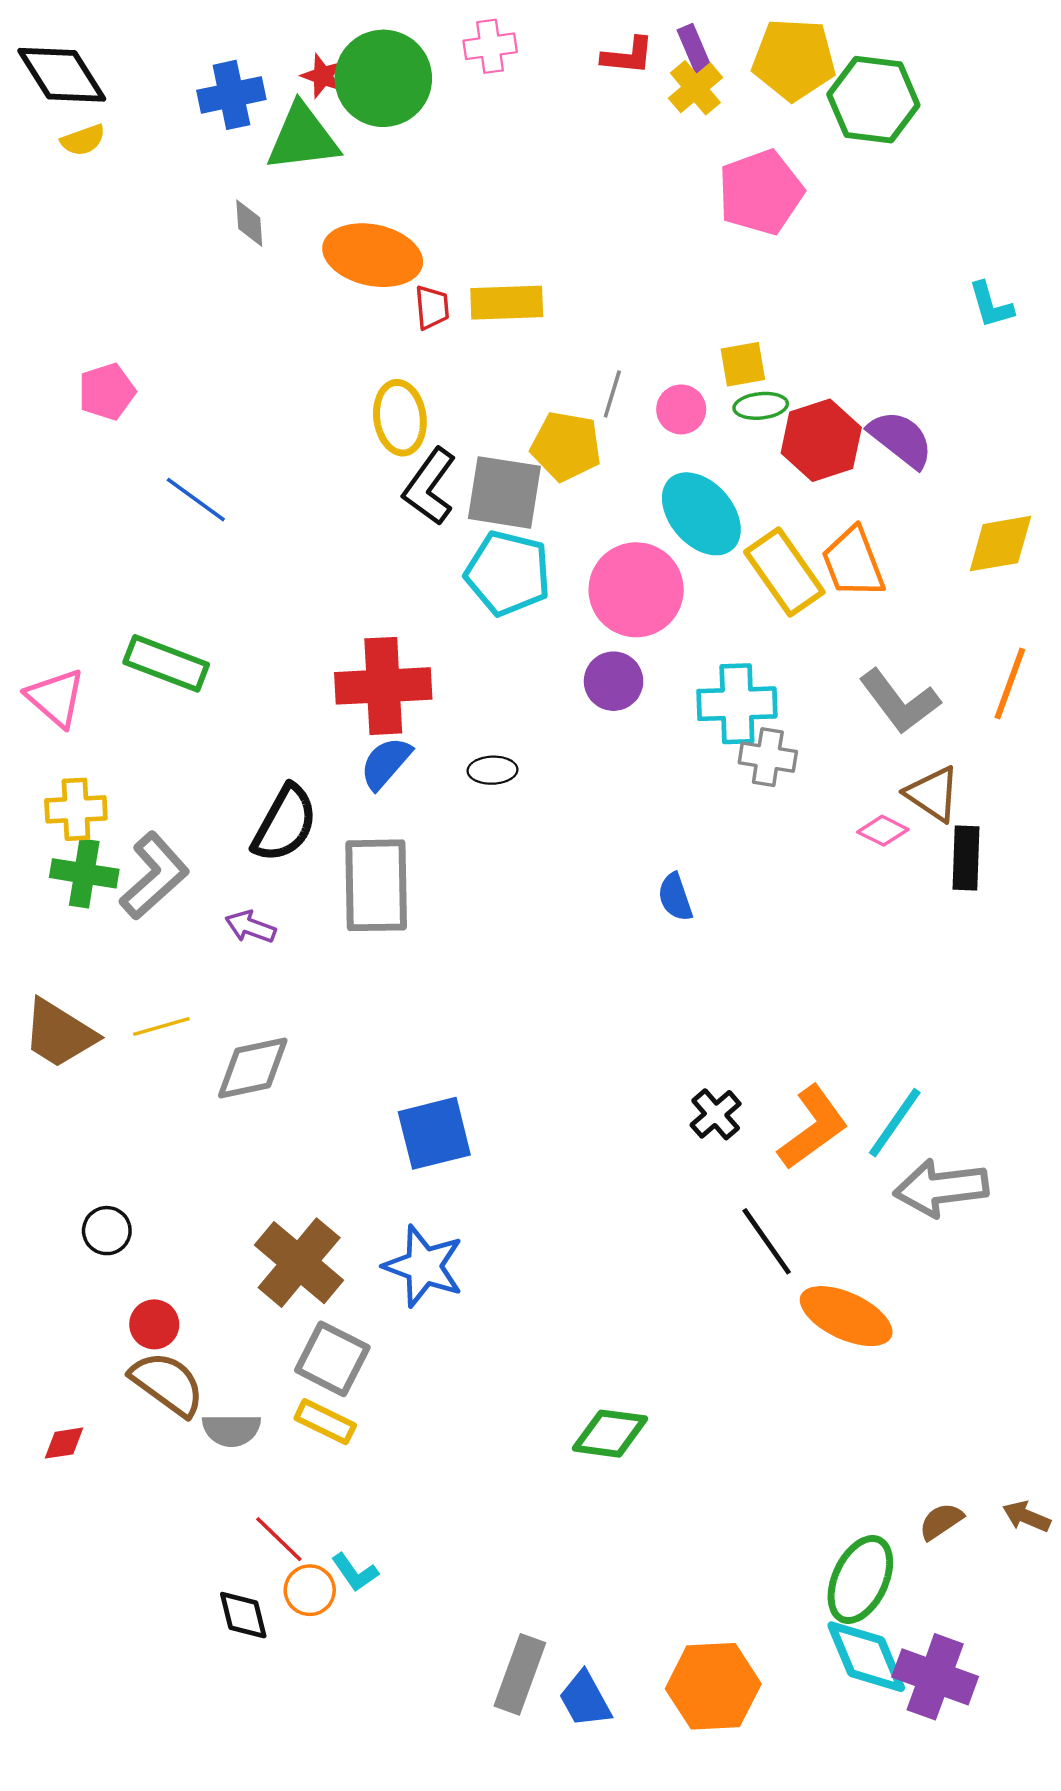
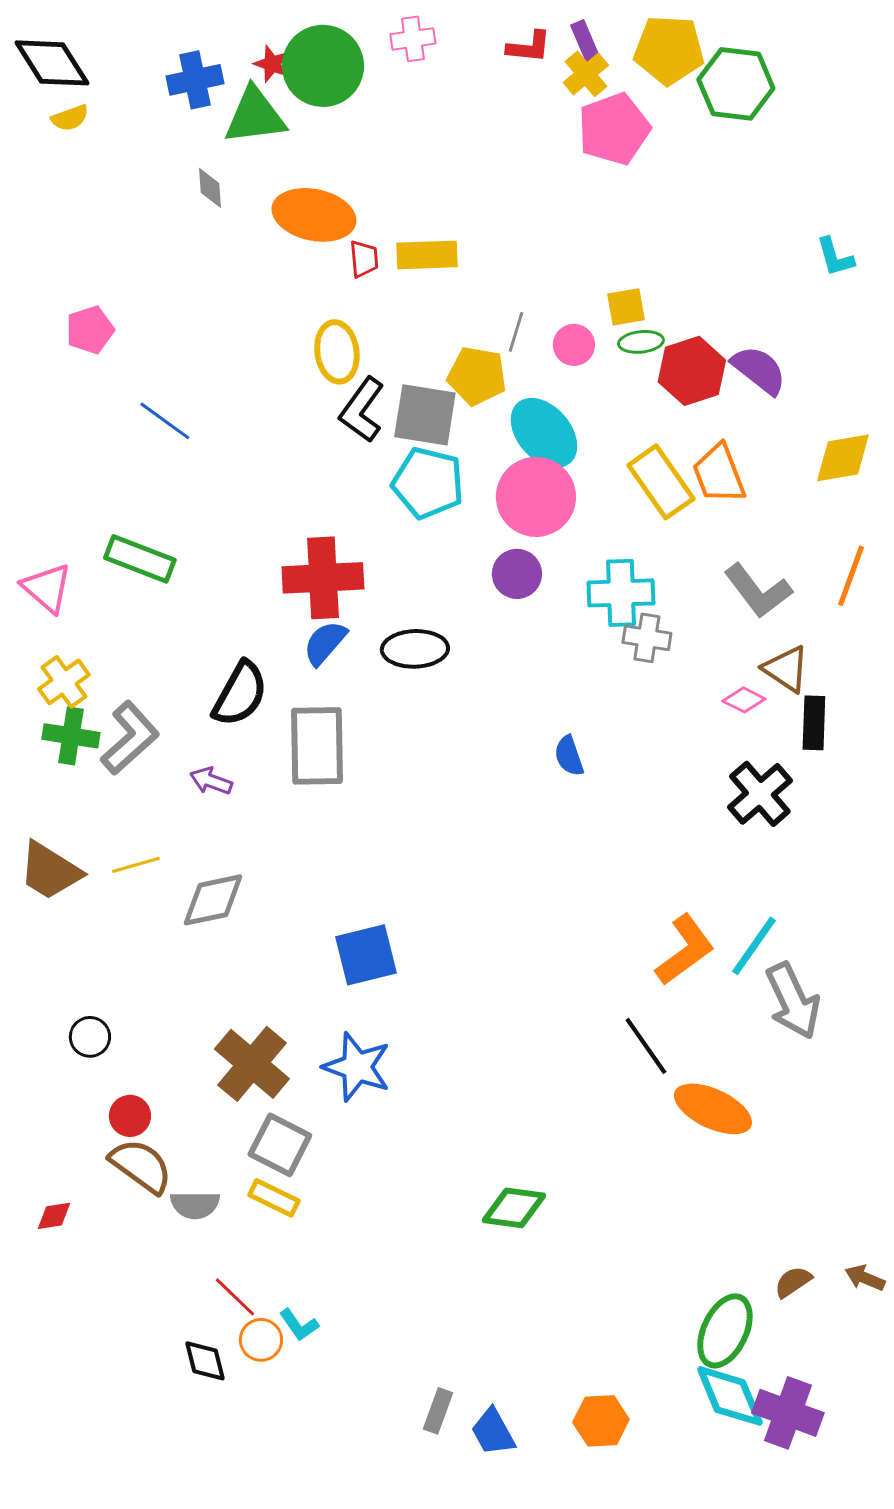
pink pentagon: (761, 192) -> (614, 129), moved
cyan ellipse: (701, 514) -> (544, 433), moved
black ellipse: (492, 770) -> (415, 649), size x1.6
yellow cross: (76, 809) -> (64, 682), turned -33
black cross: (716, 1114) -> (760, 794), moved, size x1.5
gray arrow: (941, 1188) -> (793, 1001), turned -108
gray rectangle: (520, 1674) -> (438, 1411), size x0.7
orange hexagon: (713, 1686) -> (601, 1421), size x0.7

